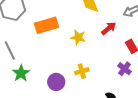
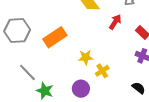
yellow star: (78, 37) -> (86, 57), moved

